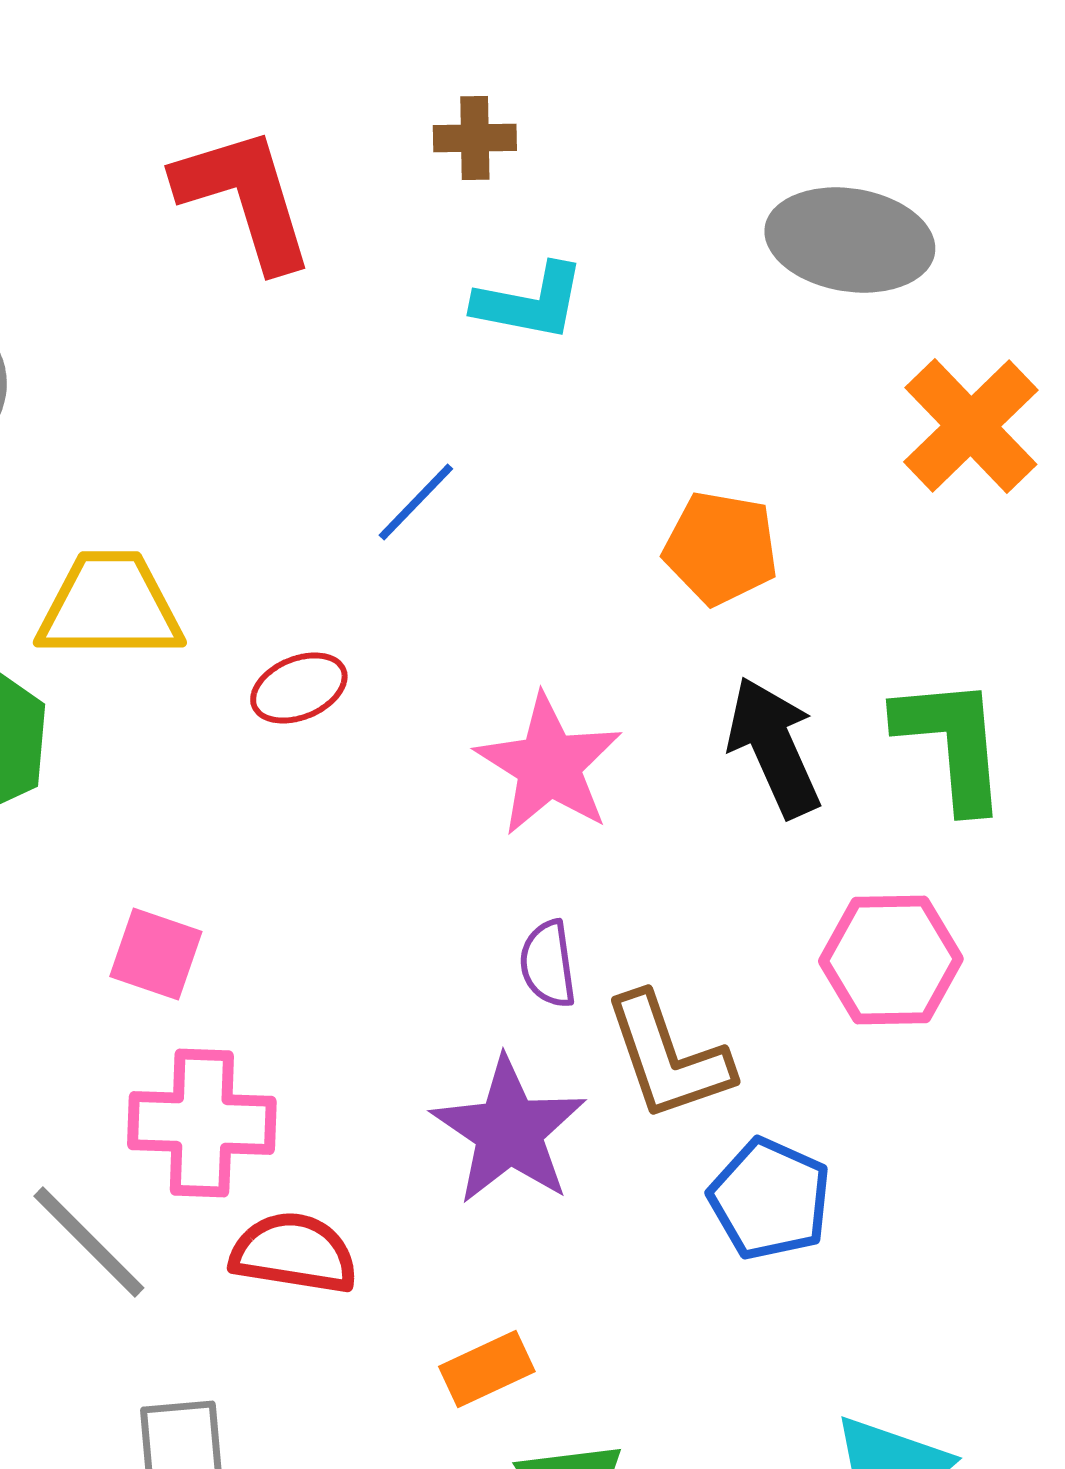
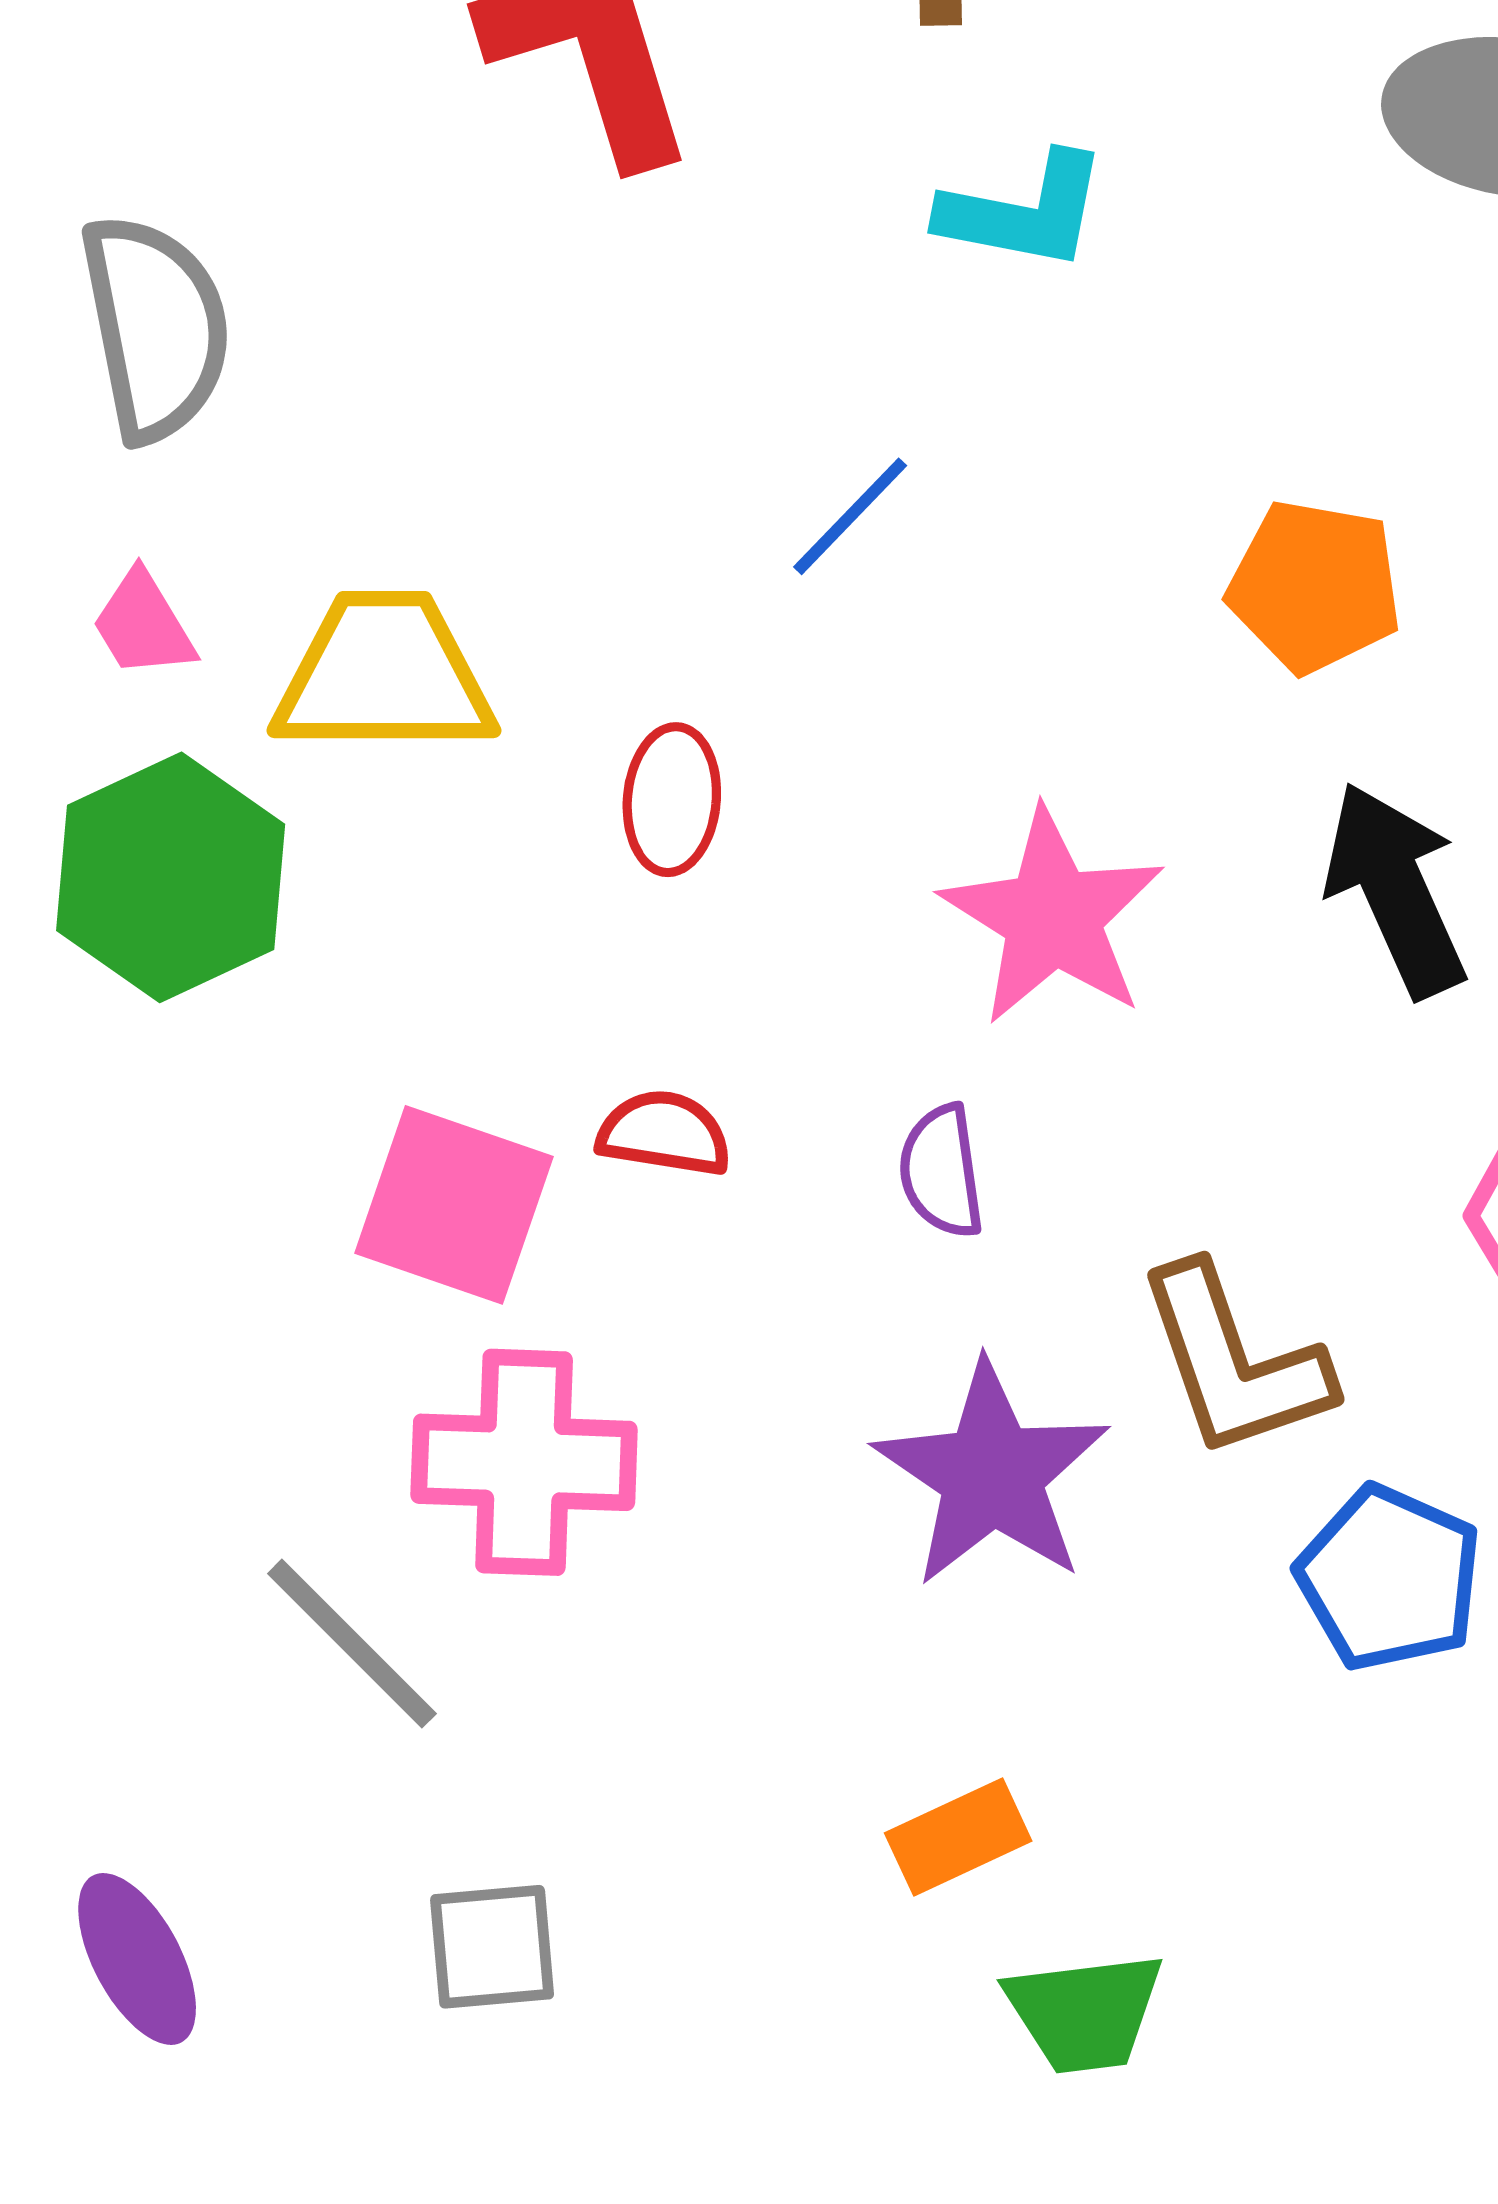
red ellipse: (299, 688) -> (672, 800), turned -62
pink square: (156, 954) -> (454, 1205), size x1.4
purple semicircle: (548, 964) -> (941, 1171), moved
red semicircle: (294, 1253) -> (664, 1133), moved, size x0.7

